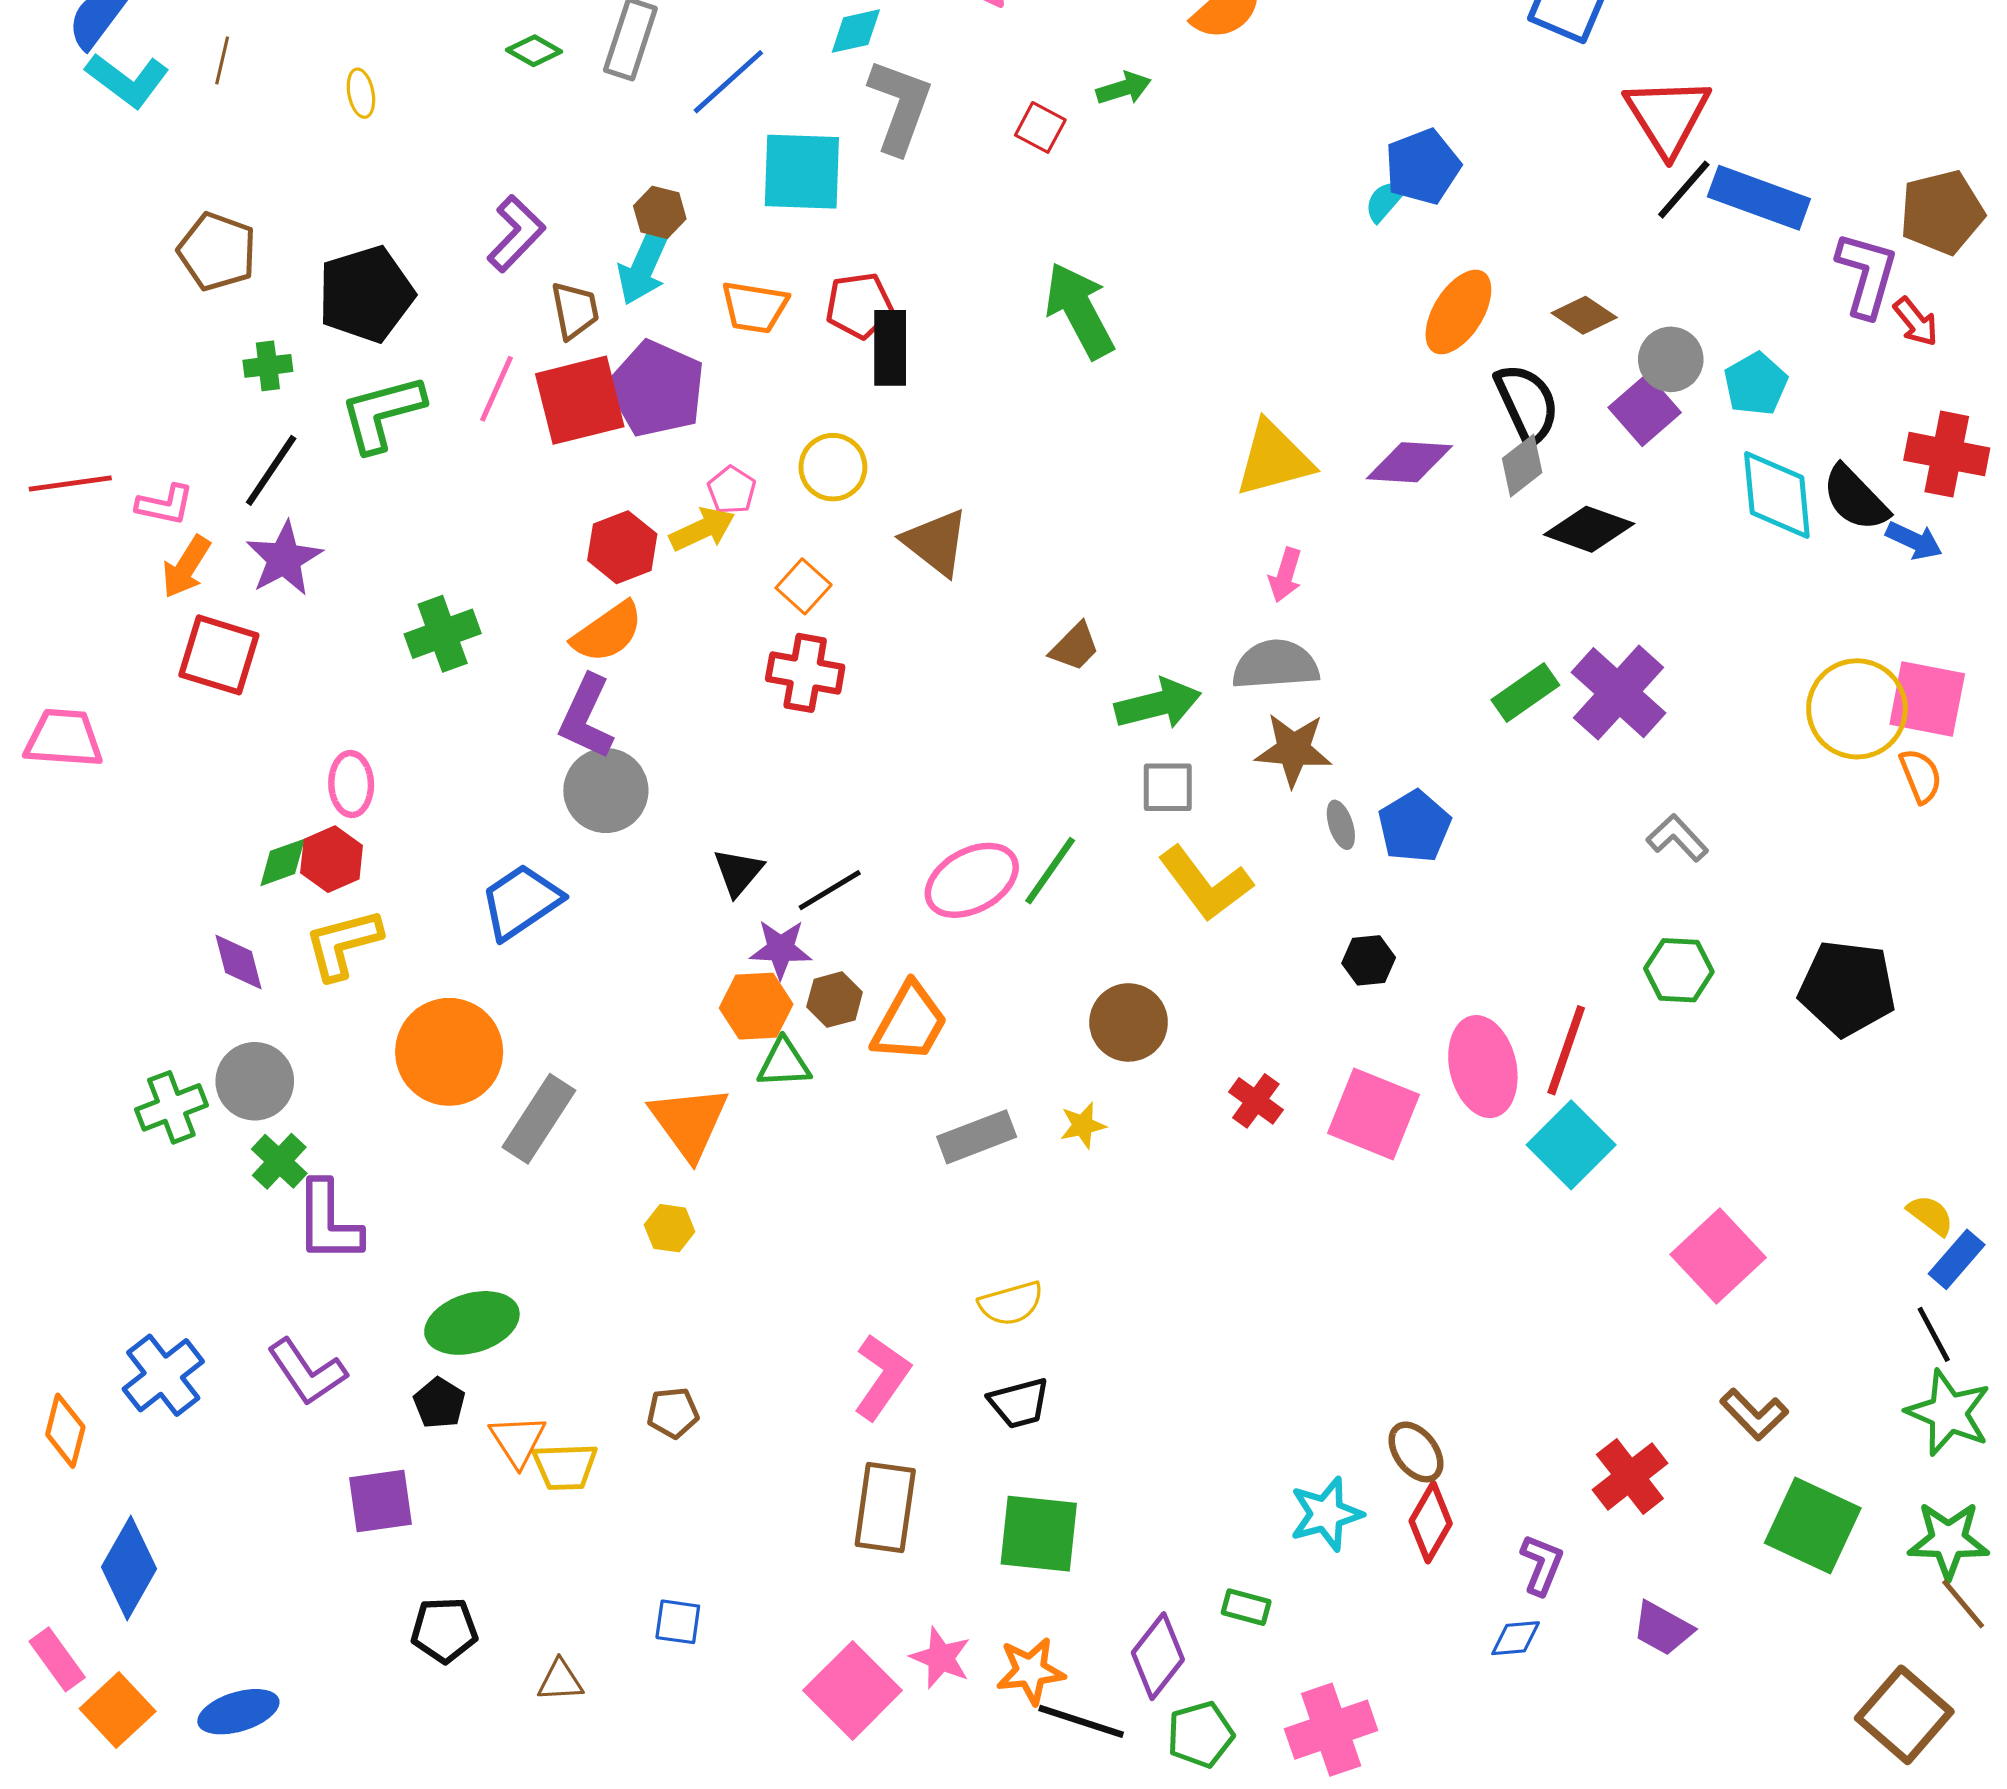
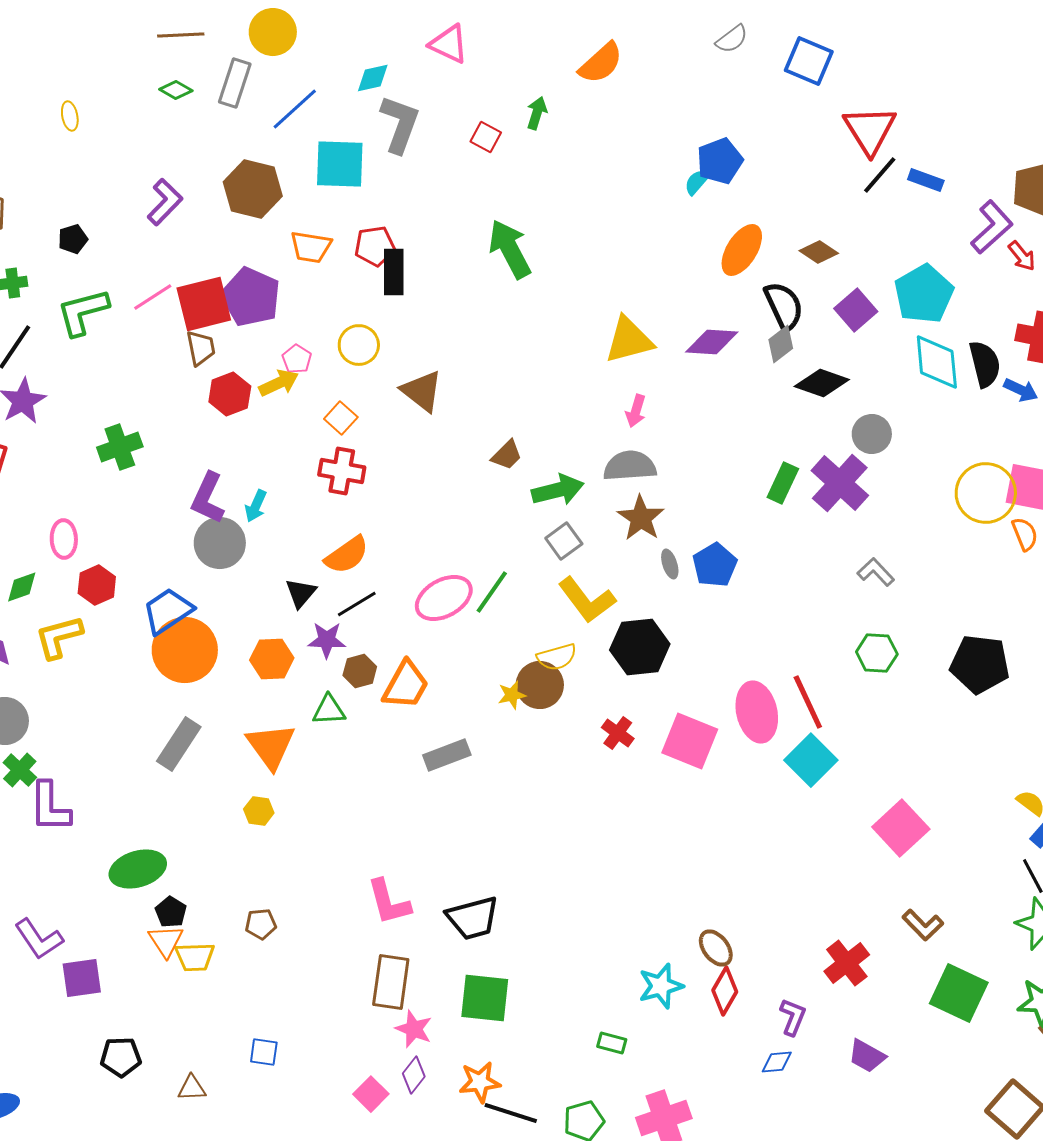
green arrow: (1124, 88) -> (537, 113), turned -56
blue rectangle: (1759, 198) -> (926, 180), size x0.6
brown hexagon: (660, 212) -> (253, 189), size x1.8
cyan arrow: (643, 266) -> (256, 506), moved, size x0.7
purple L-shape: (1867, 274) -> (992, 227), turned 32
black pentagon: (366, 294) -> (73, 239), size x0.5
brown trapezoid: (575, 310) -> (201, 348), moved
gray circle: (1671, 359) -> (872, 434), moved
cyan pentagon: (1756, 384) -> (924, 294), size x1.5
pink line: (496, 389) -> (153, 297), turned 33
black semicircle: (1855, 498) -> (985, 364), turned -150
orange semicircle: (608, 632) -> (347, 555), moved
green rectangle: (1525, 693) -> (783, 483), turned -30
brown star: (1293, 750) -> (641, 518), turned 30
gray square: (1168, 787) -> (564, 541), turned -36
red hexagon: (332, 859) -> (97, 585), moved
black hexagon: (1369, 960) -> (640, 647), moved, size x1.8
orange hexagon: (756, 1006) -> (272, 659), moved
red line: (1566, 1050) -> (808, 702), turned -44
orange circle: (449, 1052) -> (185, 650), moved
yellow star: (1083, 1125) -> (512, 695), moved
yellow semicircle: (1011, 1303) -> (557, 657), moved
purple L-shape: (307, 1372) -> (39, 939), moved
pink L-shape: (882, 1377) -> (389, 902), turned 130
black pentagon: (439, 1403) -> (171, 912), moved
black trapezoid: (1019, 1403) -> (473, 918), size x1.4
purple diamond: (1158, 1656) -> (414, 1075), moved, size x0.7
pink star: (941, 1658) -> (414, 1029), moved
pink square: (853, 1690) -> (371, 1094), size x0.6

